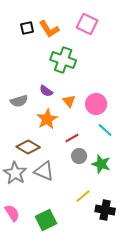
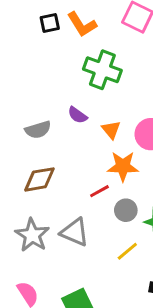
orange star: (47, 119) -> (123, 166), moved, turned 30
red line: (72, 138) -> (99, 191), moved
brown diamond: (28, 147) -> (39, 179), moved, turned -40
yellow line: (83, 196) -> (127, 251), moved

